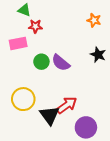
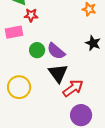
red arrow: (67, 105) -> (73, 88), moved
black triangle: (50, 115) -> (58, 73), moved

